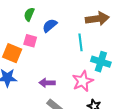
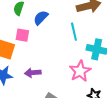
purple arrow: (47, 83) -> (33, 73), moved

